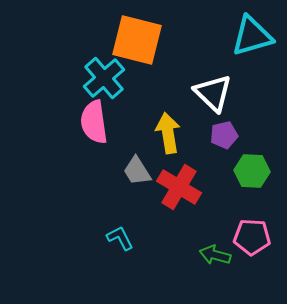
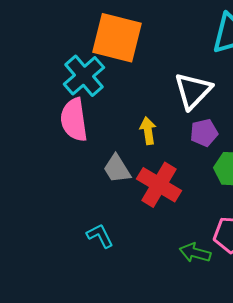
white triangle: (213, 93) -> (193, 91), turned 30
yellow arrow: (168, 133) -> (148, 131), size x0.7

